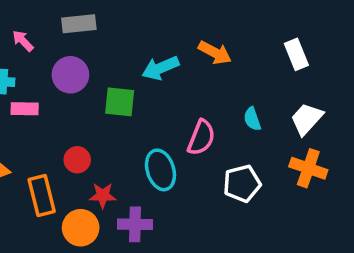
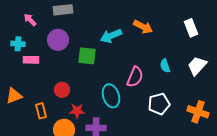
orange cross: (308, 168) -> (198, 112), moved
orange rectangle: (42, 195) -> (41, 111), size x0.7

